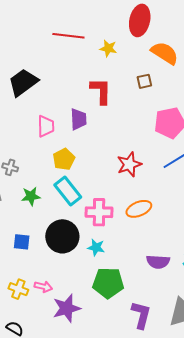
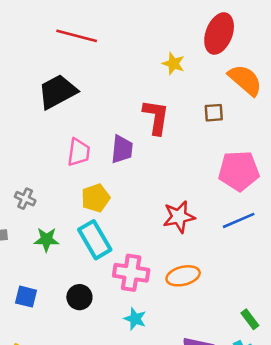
red line: (68, 36) -> (77, 36), moved
black circle: (62, 236) -> (79, 297), size x0.6
cyan star: (96, 247) -> (135, 319), moved

